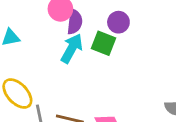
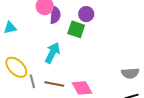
cyan arrow: (72, 48) -> (52, 53), moved

